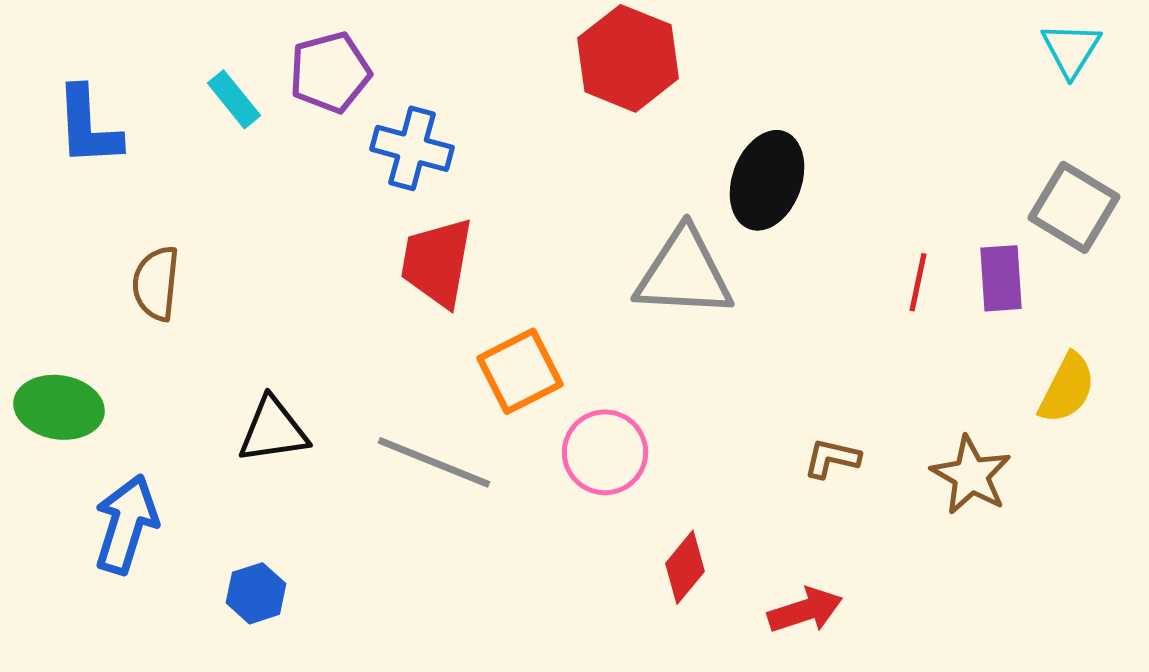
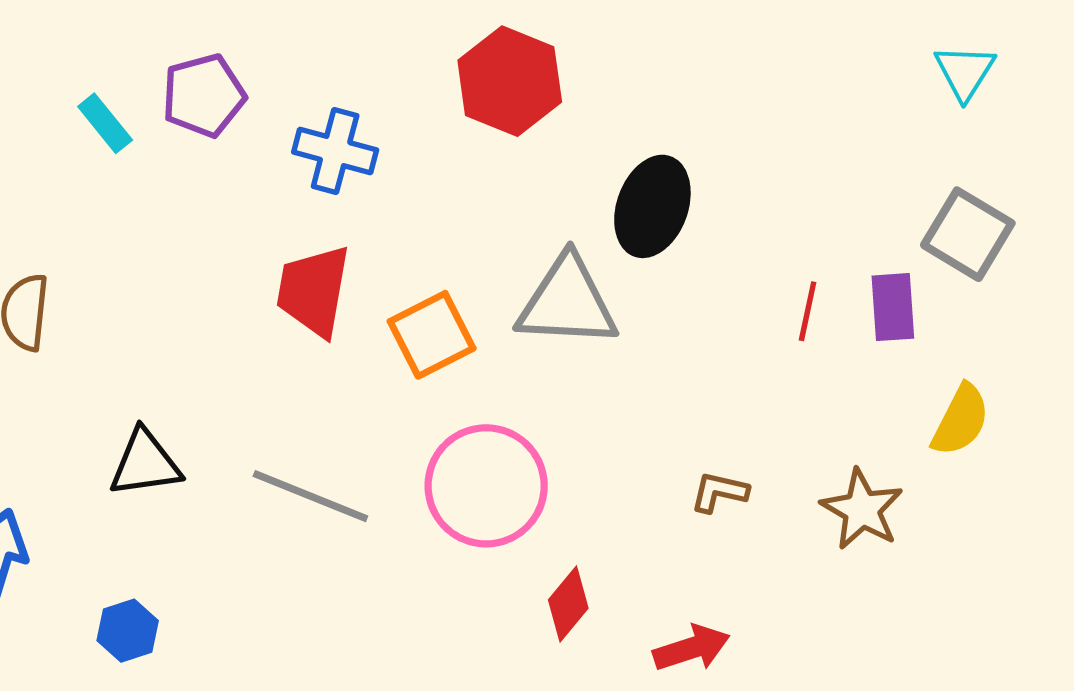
blue cross: (412, 148) -> (335, 151), moved
orange square: (520, 371) -> (432, 335), moved
pink circle: (605, 452) -> (486, 486), size x1.4

